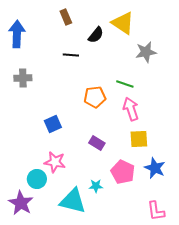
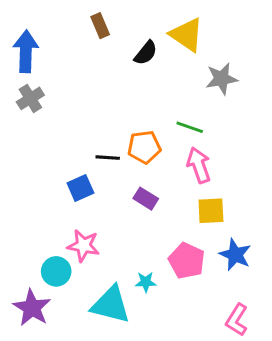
black line: (71, 55) -> (108, 158), moved
gray cross: (23, 78) -> (30, 98), moved, turned -30
purple rectangle: (97, 143) -> (146, 199), moved
pink L-shape: (156, 211) -> (237, 320), turned 40

